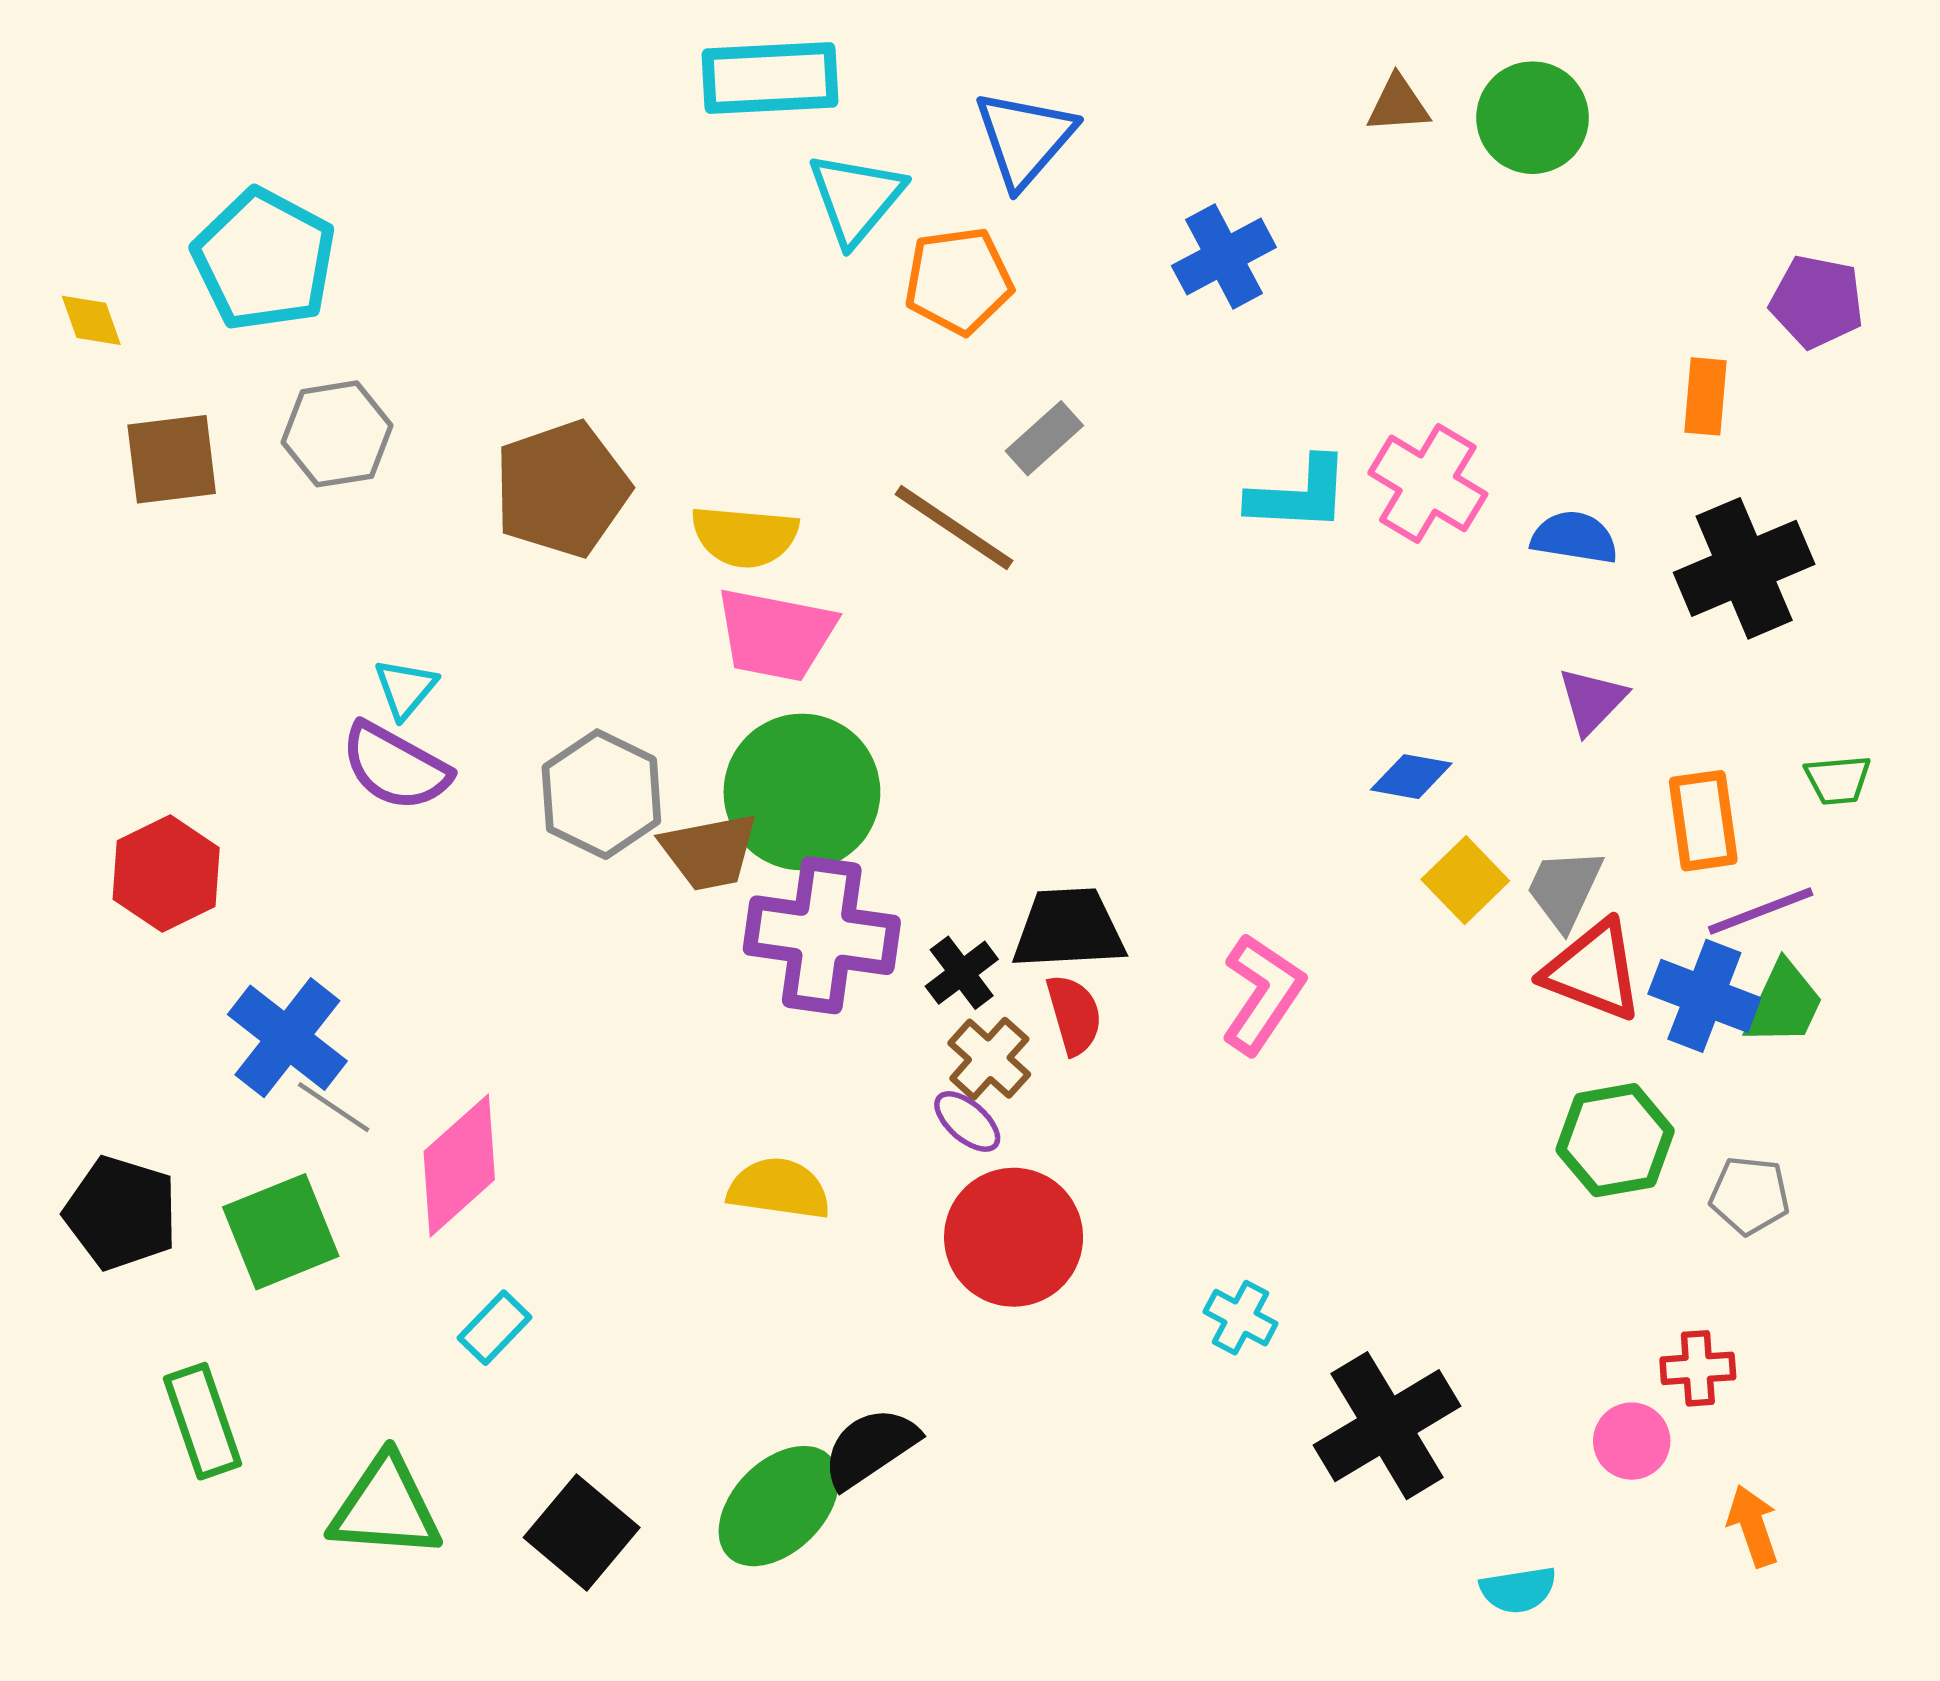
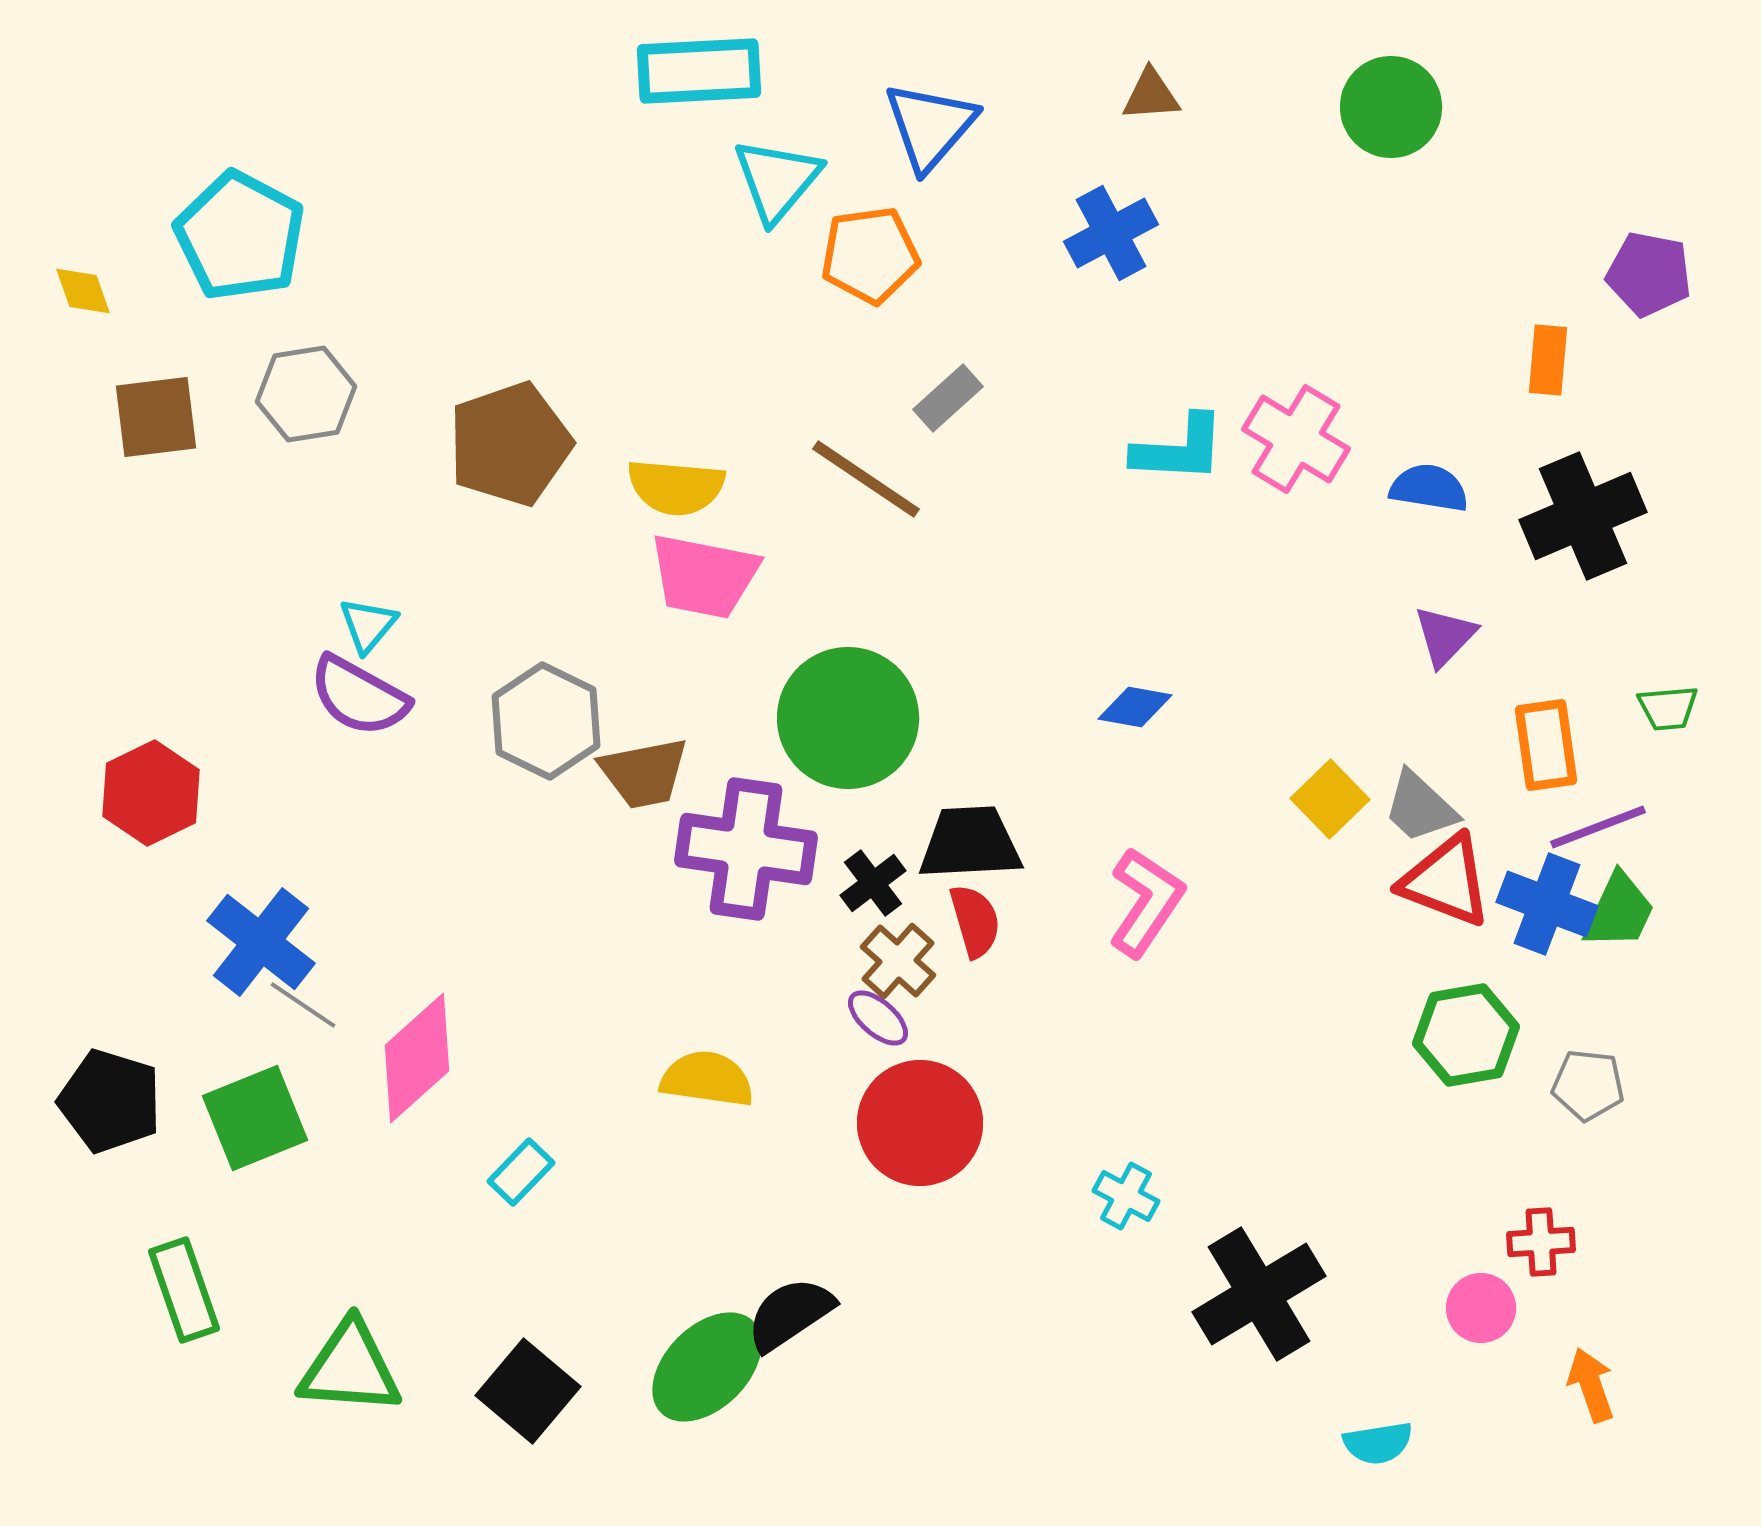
brown triangle: (1398, 104) -> (1151, 95), moved
blue diamond: (1411, 777) -> (1135, 707), moved
green circle: (802, 792) -> (848, 718), moved
gray trapezoid: (1564, 889) -> (1420, 807), turned -72
cyan rectangle: (495, 1328) -> (521, 1172), moved

